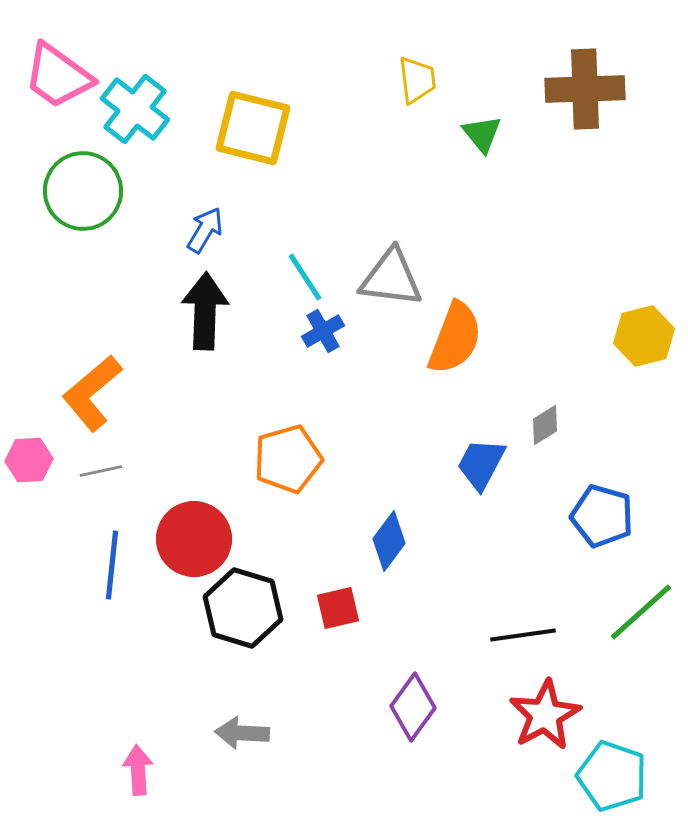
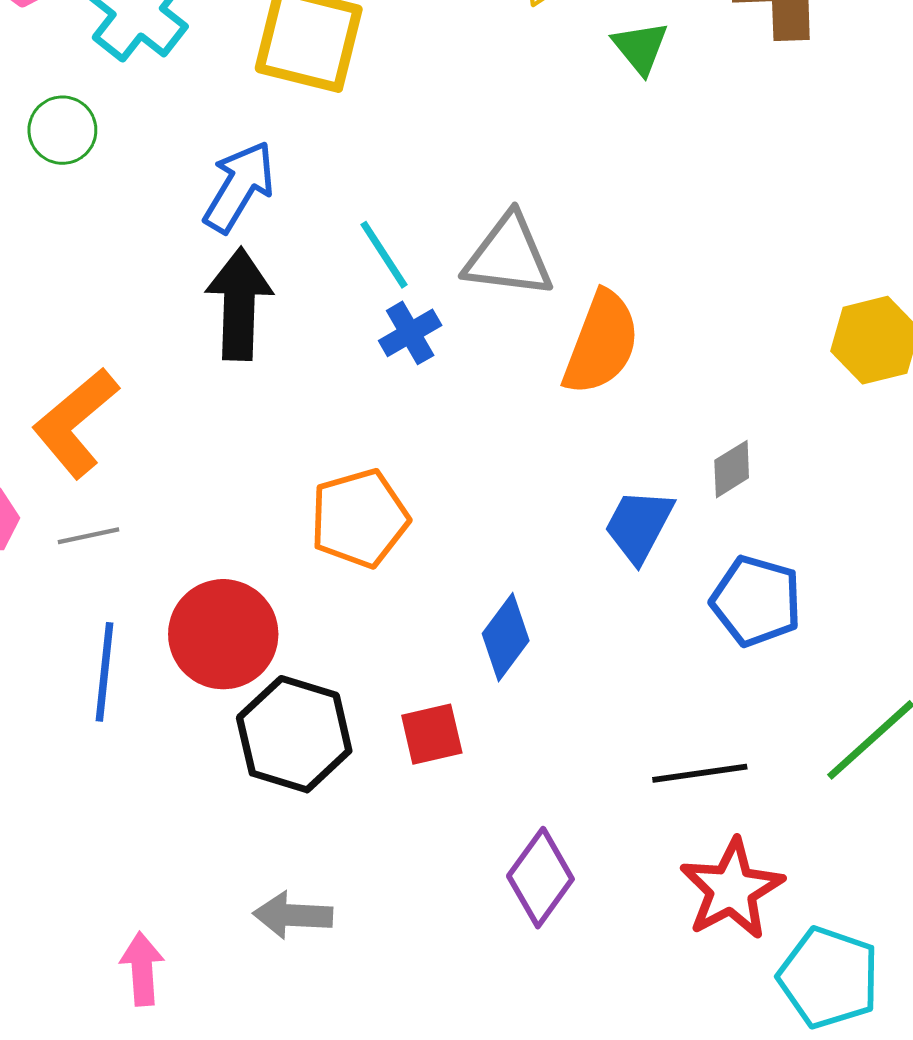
green circle: (83, 191) -> (62, 130), size x0.6
blue arrow: (205, 230) -> (239, 187), size x1.4
blue pentagon: (602, 516) -> (756, 601), moved

